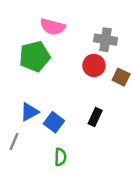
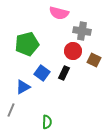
pink semicircle: (53, 27) -> (59, 13), moved
black rectangle: (95, 117) -> (64, 73), moved
blue square: (54, 122) -> (42, 73), moved

